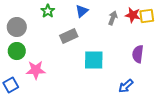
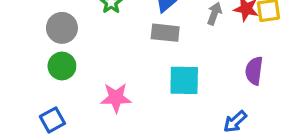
gray rectangle: (69, 36) -> (165, 33), moved, turned 30
pink star: (36, 70) -> (116, 98), moved

